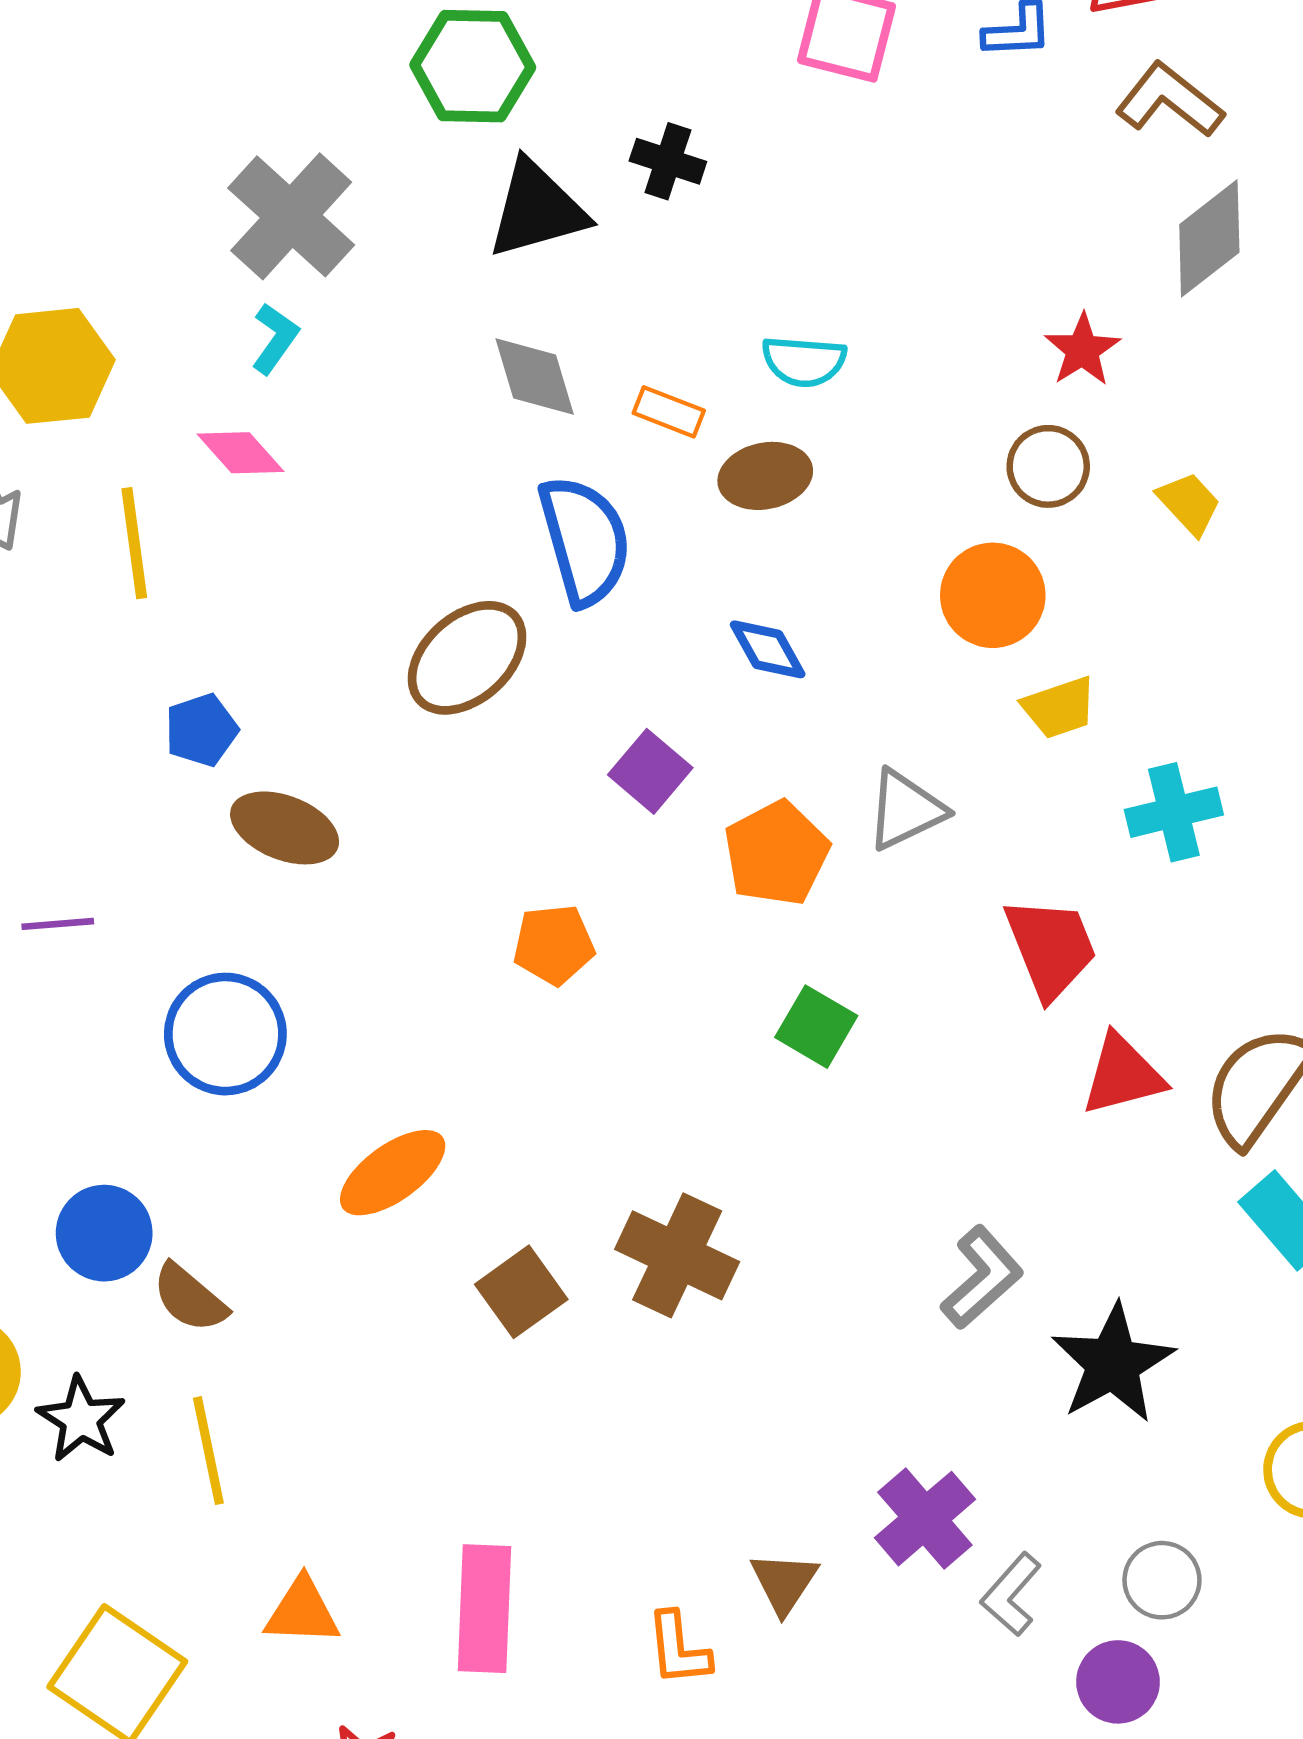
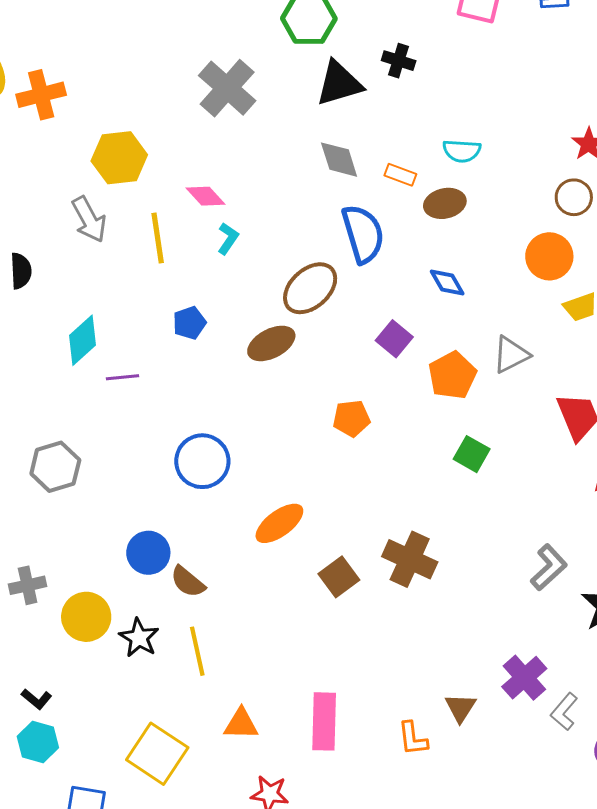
cyan L-shape: (275, 338) -> (228, 239), moved
brown ellipse: (285, 828) -> (271, 343), moved, turned -48
purple line: (58, 924) -> (122, 377), moved

